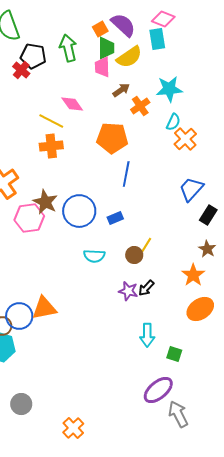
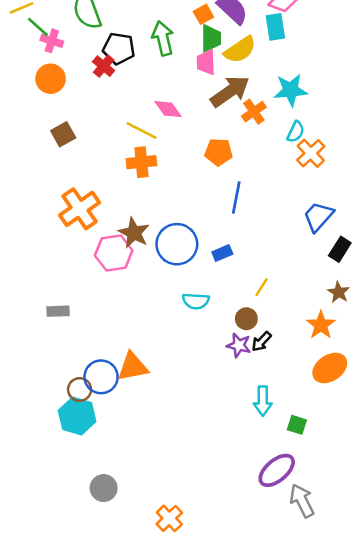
brown arrow: (121, 90) -> (230, 91), size x1.8
orange pentagon: (112, 138) -> (219, 152), size x0.7
brown circle: (134, 255) -> (246, 319), moved

